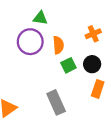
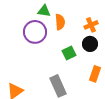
orange semicircle: (58, 45) -> (60, 22), moved
black circle: (92, 64) -> (90, 44), moved

